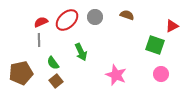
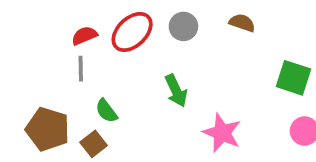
green arrow: (81, 52) -> (176, 91), moved
brown pentagon: (21, 73) -> (48, 129), turned 30
brown square: (56, 81) -> (94, 144), moved

